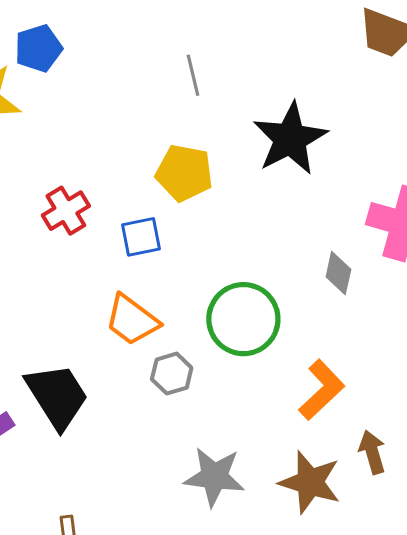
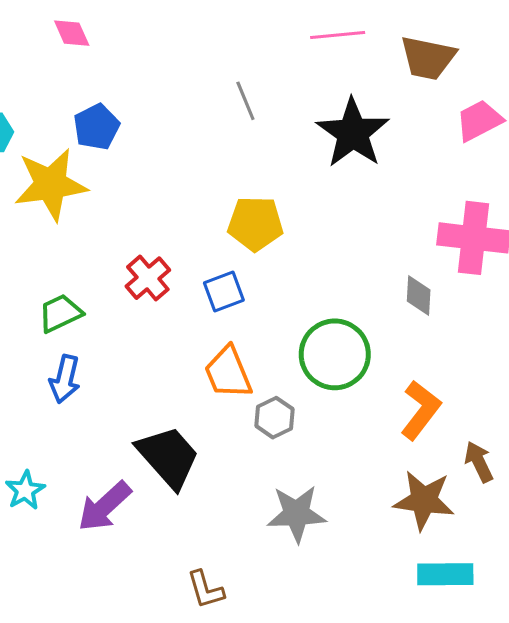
gray line: (193, 75) -> (245, 101), moved
black star: (290, 139) -> (353, 133), moved
orange trapezoid: (132, 320) -> (228, 373), turned 40
gray star: (214, 477) -> (297, 514), moved

